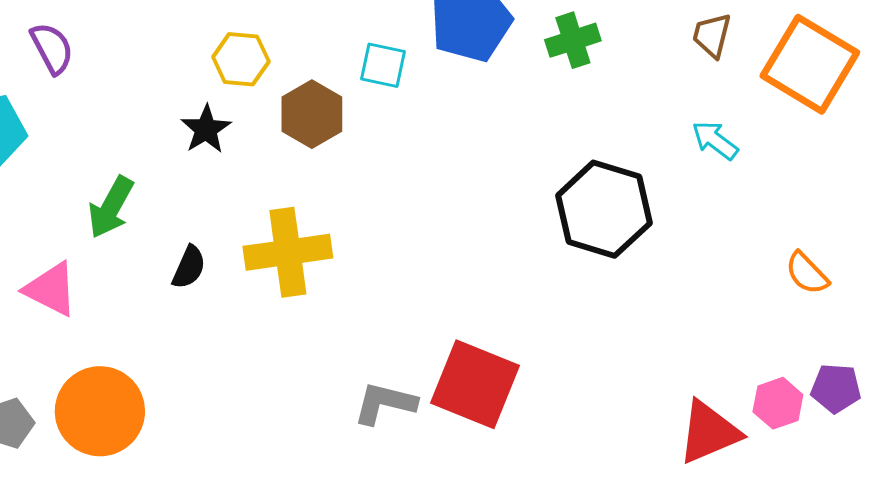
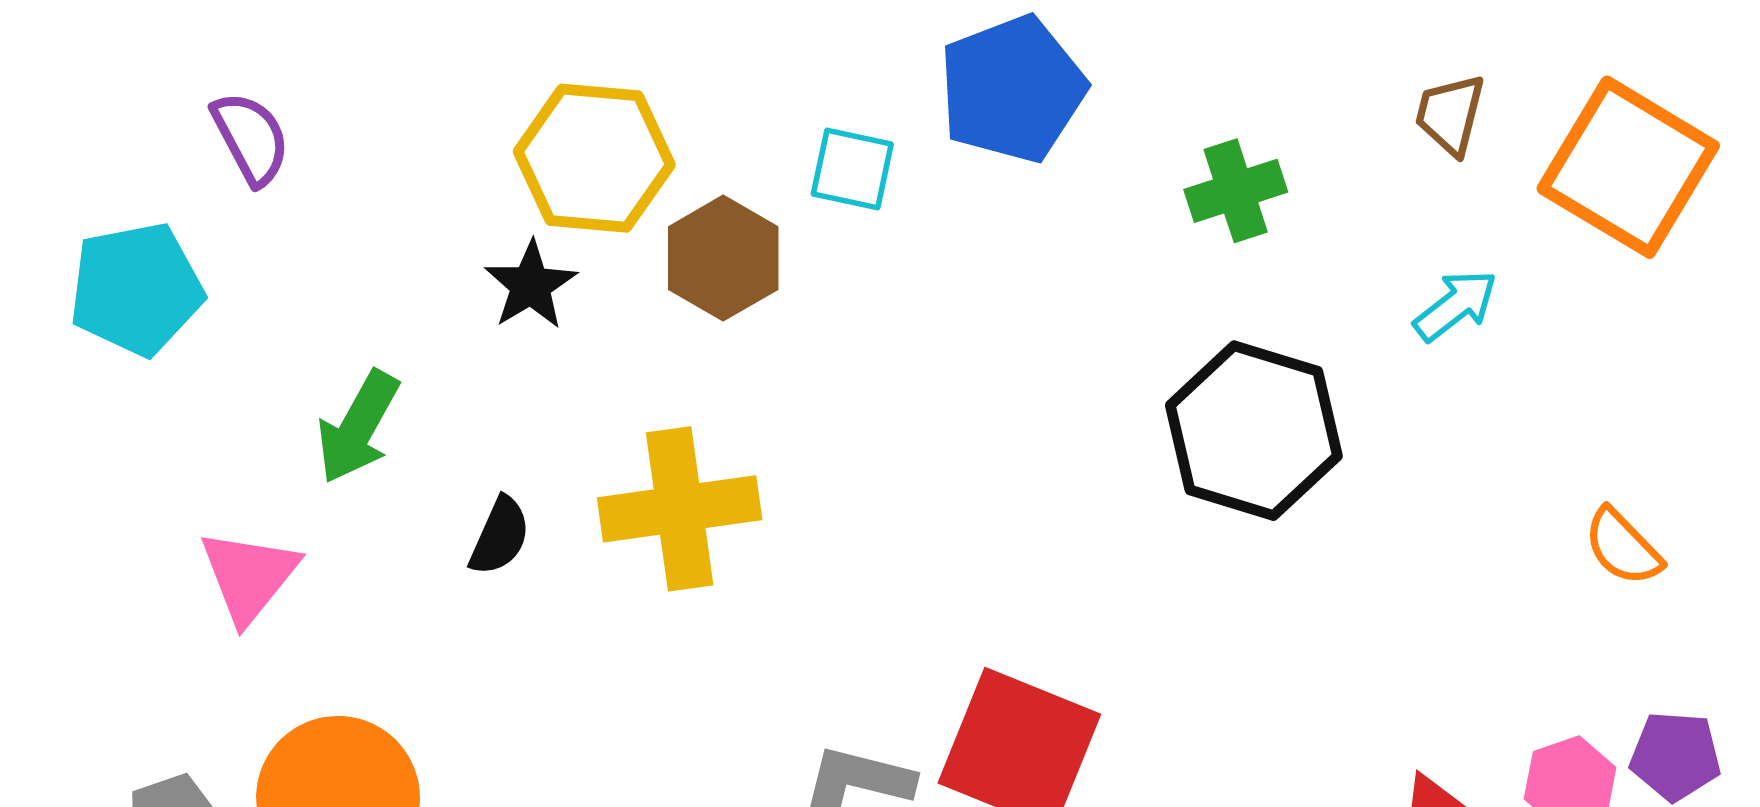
green cross: (573, 40) -> (1236, 191), moved
yellow hexagon: (241, 59) -> (594, 158), size x1.5
cyan arrow: (715, 140) -> (1456, 305), turned 105
pink triangle: (51, 289) -> (249, 576), turned 42

